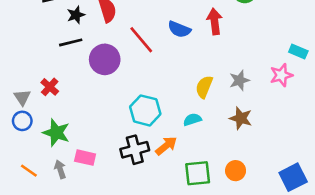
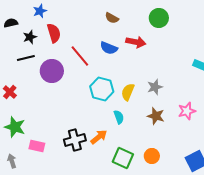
red arrow: (215, 21) -> (136, 42), turned 108
pink star: (281, 75) -> (187, 111), moved
cyan hexagon: (145, 110) -> (102, 89), moved
cyan semicircle: (192, 120) -> (119, 117), turned 88
gray arrow: (60, 169) -> (12, 161), moved
green square: (198, 173) -> (123, 158), turned 30

